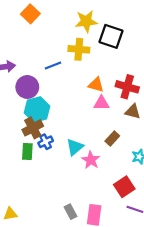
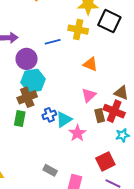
red cross: (127, 87) -> (114, 111), moved
pink triangle: (101, 103) -> (89, 95), moved, turned -49
brown rectangle: (112, 138) -> (100, 116), turned -64
blue cross: (46, 142) -> (49, 115), moved
gray rectangle: (70, 212) -> (50, 170), moved, turned -40

